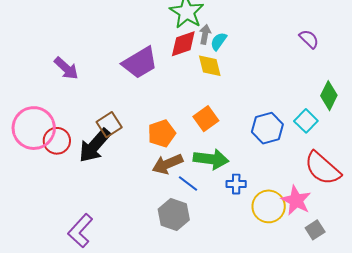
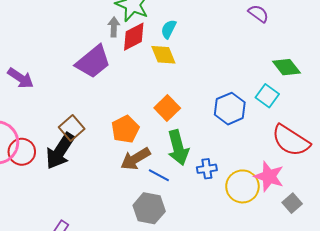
gray arrow: (205, 34) -> (114, 27), moved
green diamond: (329, 96) -> (286, 67), turned -56
green arrow: (211, 159) -> (178, 148), turned 76

